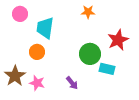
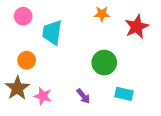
red star: (118, 40) -> (137, 27), moved
orange circle: (37, 52) -> (27, 60), moved
cyan rectangle: (107, 69) -> (124, 94), moved

